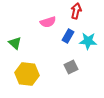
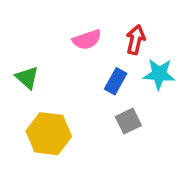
red arrow: (76, 11) -> (136, 40), moved
blue rectangle: (68, 36) -> (116, 81), moved

